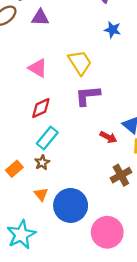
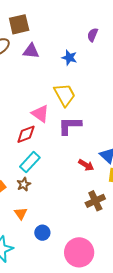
blue star: (112, 30) -> (69, 58), moved
pink triangle: (38, 68) -> (40, 114), moved
blue circle: (71, 205) -> (42, 233), moved, size x0.5

